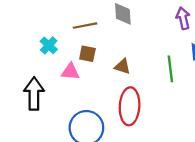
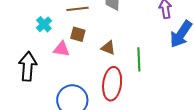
green line: (170, 69) -> (139, 59), moved

